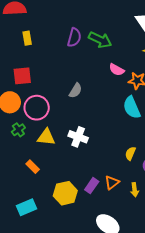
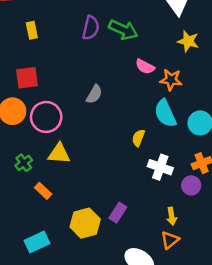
green cross: (18, 130) -> (24, 163), moved
white cross: (78, 137) -> (160, 167), moved
yellow semicircle: (130, 153) -> (138, 138), moved
orange triangle: (112, 183) -> (170, 240), moved

